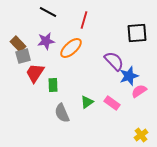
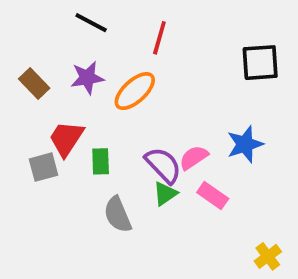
gray square: (23, 56) -> (44, 167), moved
purple semicircle: (114, 61) -> (163, 165), moved
pink semicircle: (139, 91) -> (194, 158), moved

